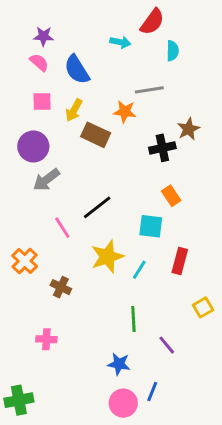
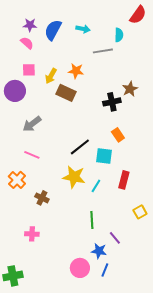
red semicircle: (152, 22) -> (138, 15), moved
blue semicircle: (77, 70) -> (53, 30), moved, turned 60
gray line: (149, 90) -> (103, 51), moved
orange star: (125, 112) -> (76, 71), moved
purple circle: (33, 146) -> (15, 91), moved
black line: (97, 207) -> (80, 147), moved
pink line: (62, 228) -> (32, 155), moved, turned -35
yellow star: (107, 257) -> (74, 177), turned 30
blue star: (119, 364) -> (99, 251), moved
pink circle: (123, 403) -> (80, 268), moved

